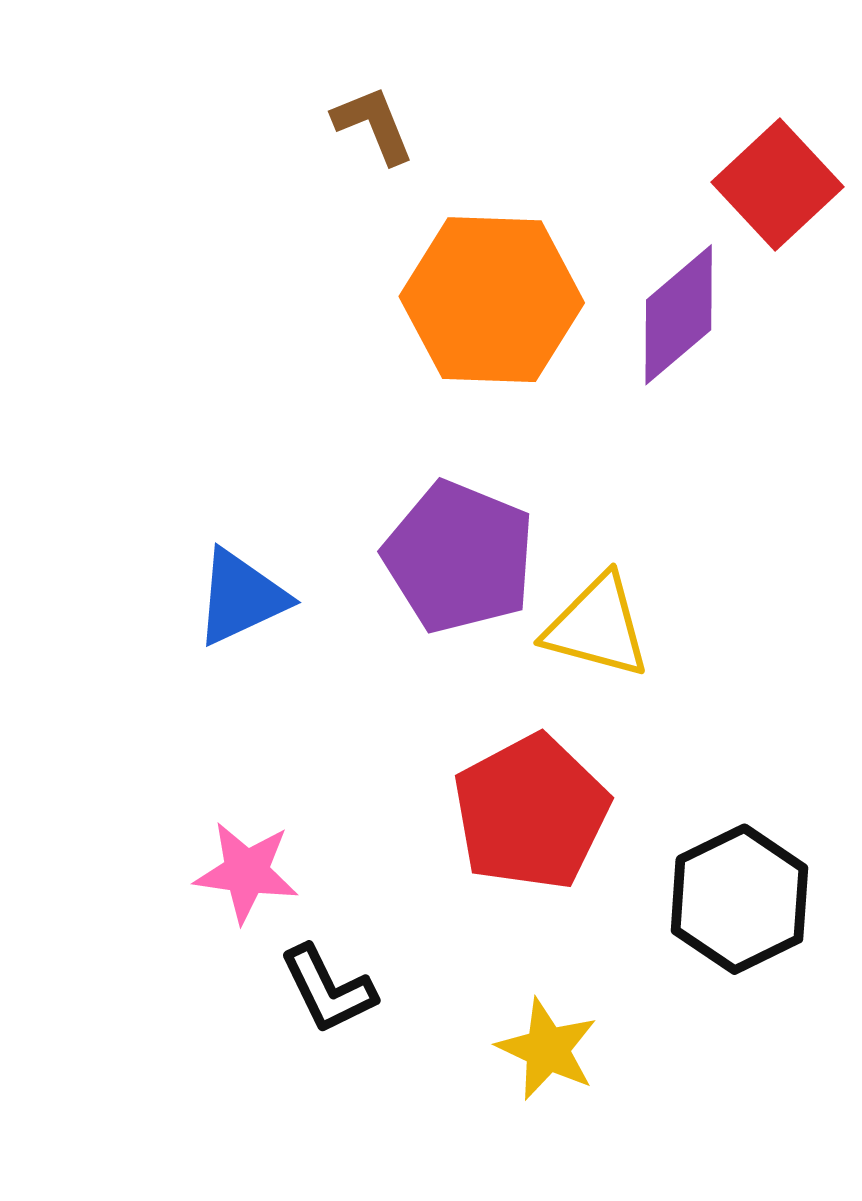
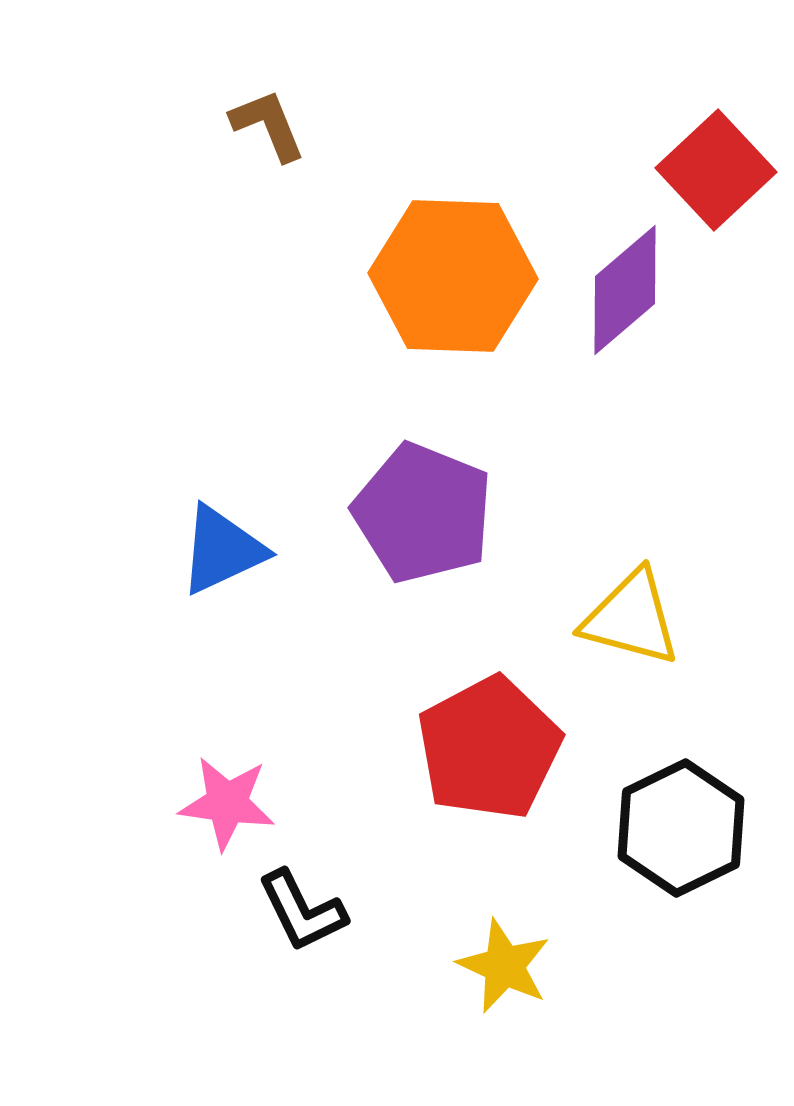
brown L-shape: (373, 125) -> (268, 125), moved
yellow triangle: (597, 627) -> (631, 618), moved

